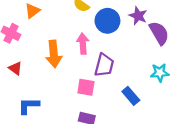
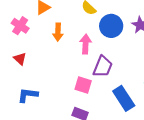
orange arrow: (54, 54) -> (58, 32), moved, size x0.7
blue rectangle: (131, 96) -> (124, 98), size x1.4

